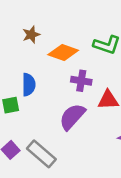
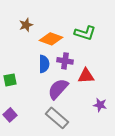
blue semicircle: (29, 85) -> (44, 64), moved
gray rectangle: (41, 154) -> (57, 118), moved

